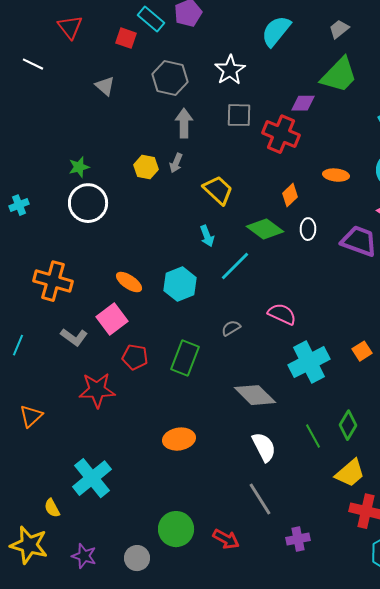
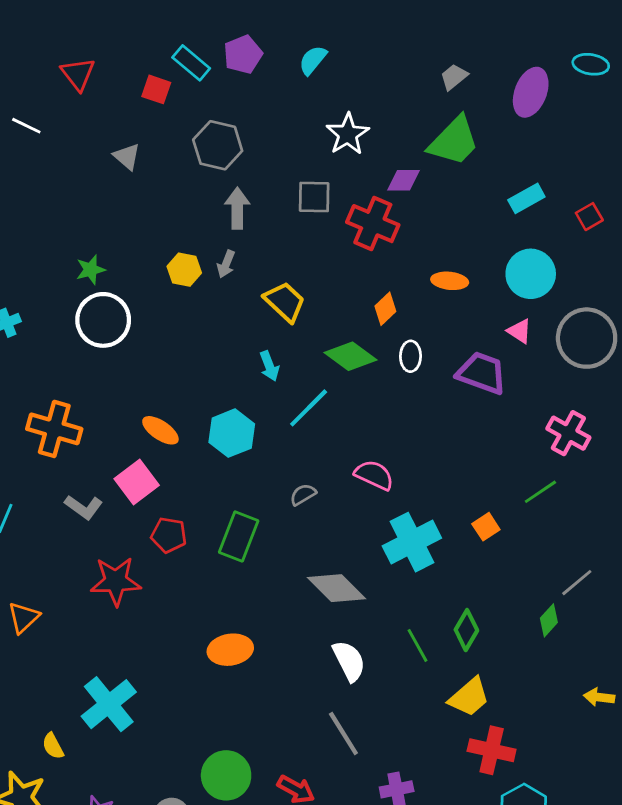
cyan semicircle: (276, 31) -> (313, 60), moved, size x0.7
white star: (230, 70) -> (348, 134), moved

